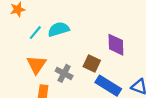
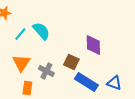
cyan semicircle: (59, 29) -> (41, 31), turned 66

